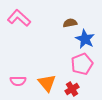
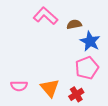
pink L-shape: (19, 18) -> (46, 16), moved

